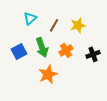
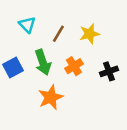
cyan triangle: (30, 18) -> (27, 25), turned -32

